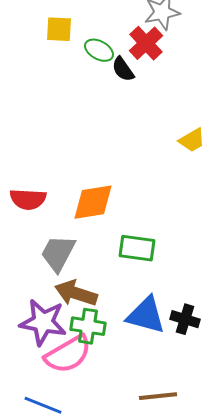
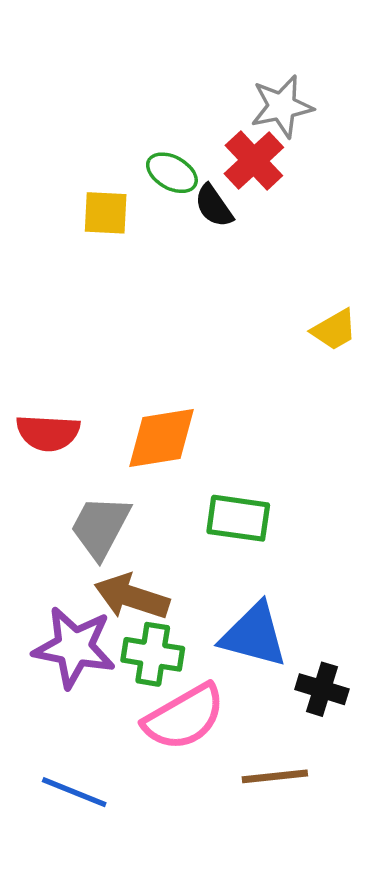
yellow square: (59, 29) -> (106, 213), moved
black cross: (185, 319) -> (322, 689), moved
pink semicircle: (68, 354) -> (184, 717), moved

